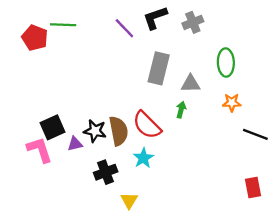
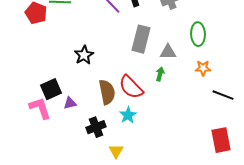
black star: (95, 131) -> (84, 55), moved, turned 30
red rectangle: (253, 187) -> (221, 140), size x1.4

